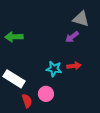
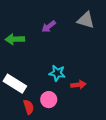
purple arrow: (72, 37) -> (49, 26), moved
red arrow: (74, 66) -> (78, 85), moved

